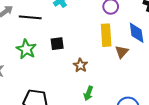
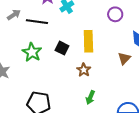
yellow rectangle: (106, 35) -> (88, 41), moved
black square: (57, 44) -> (62, 48), turned 32

